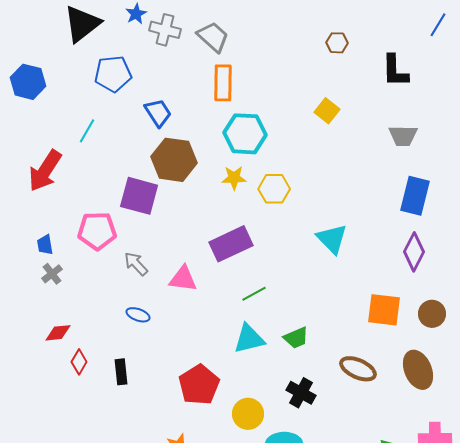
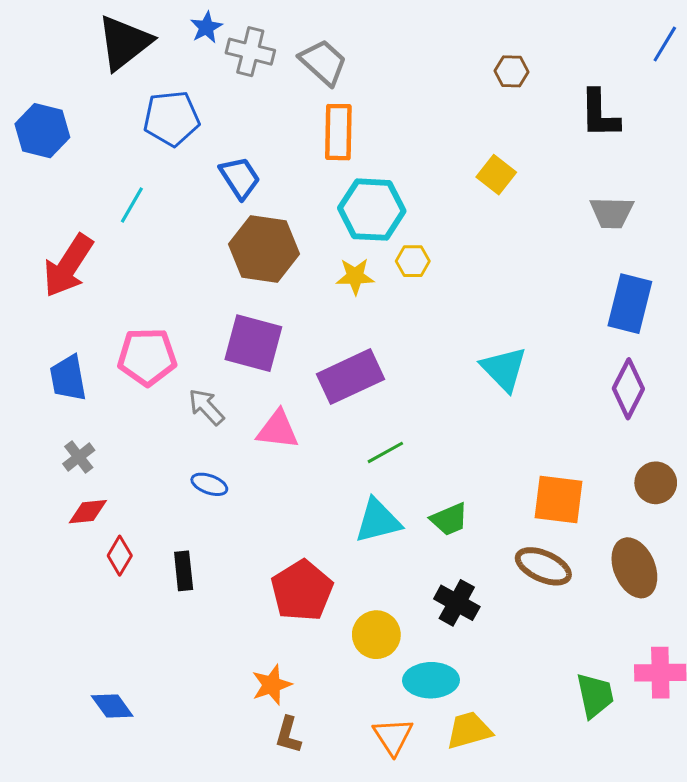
yellow hexagon: (274, 189) -> (413, 261), moved, size x0.7
purple square: (139, 196) -> (253, 343), moved
blue trapezoid: (45, 245) -> (68, 378), size x1.5
gray cross: (52, 274) -> (79, 457), moved
orange square: (384, 310) -> (559, 500), moved

